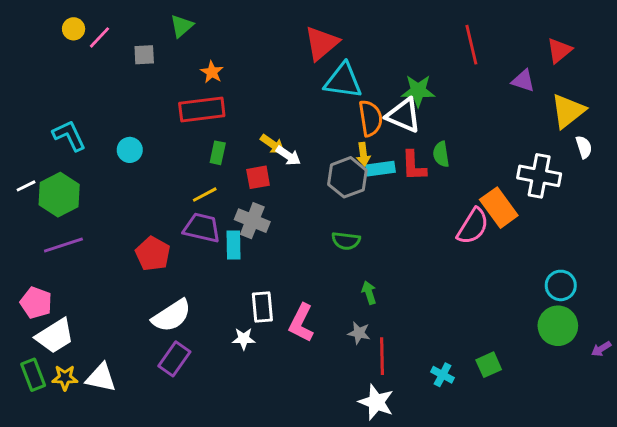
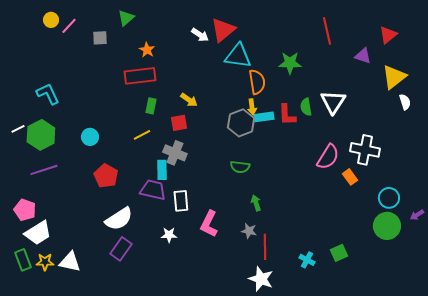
white triangle: (404, 115) -> (333, 102), moved, turned 40
cyan circle: (130, 150) -> (90, 137), moved
white arrow: (288, 156) -> (200, 35), moved
white cross: (539, 176) -> (365, 150), moved
orange rectangle: (499, 208) -> (350, 177), moved, size x0.6
purple trapezoid: (202, 228) -> (153, 190), moved
white rectangle: (262, 307) -> (181, 201), moved
purple arrow: (601, 349) -> (417, 215), moved

